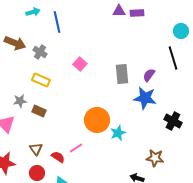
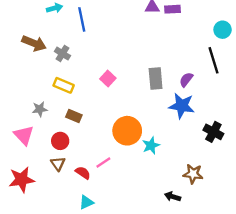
pink square: (80, 64) -> (108, 78), moved
brown rectangle: (39, 111) -> (74, 116), moved
red circle: (37, 173) -> (60, 141), moved

